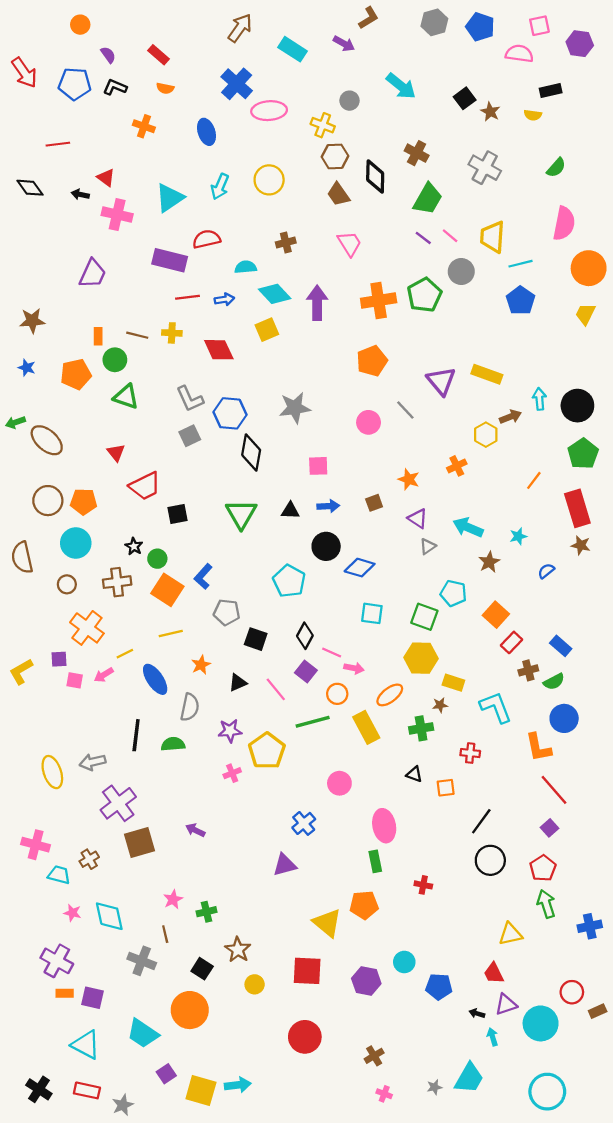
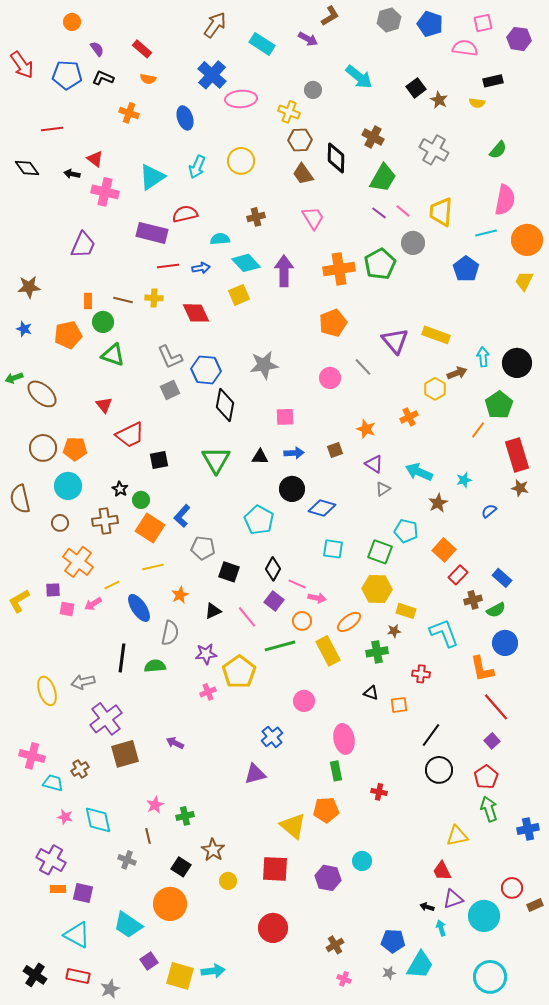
cyan line: (520, 264) -> (486, 233), moved
green pentagon: (583, 454) -> (499, 405), moved
gray cross: (142, 961) -> (127, 860), size x0.7
blue pentagon: (439, 987) -> (393, 941), moved

